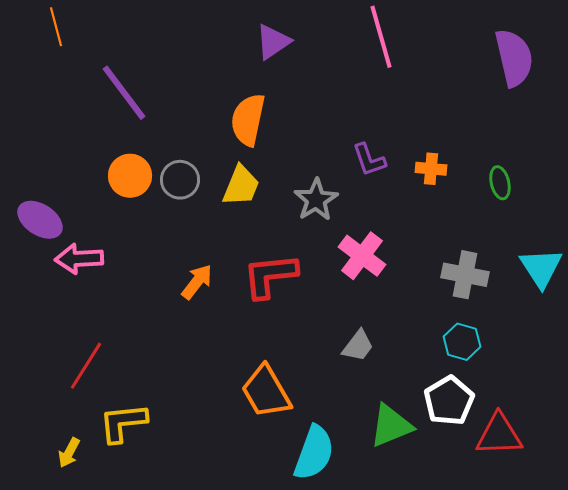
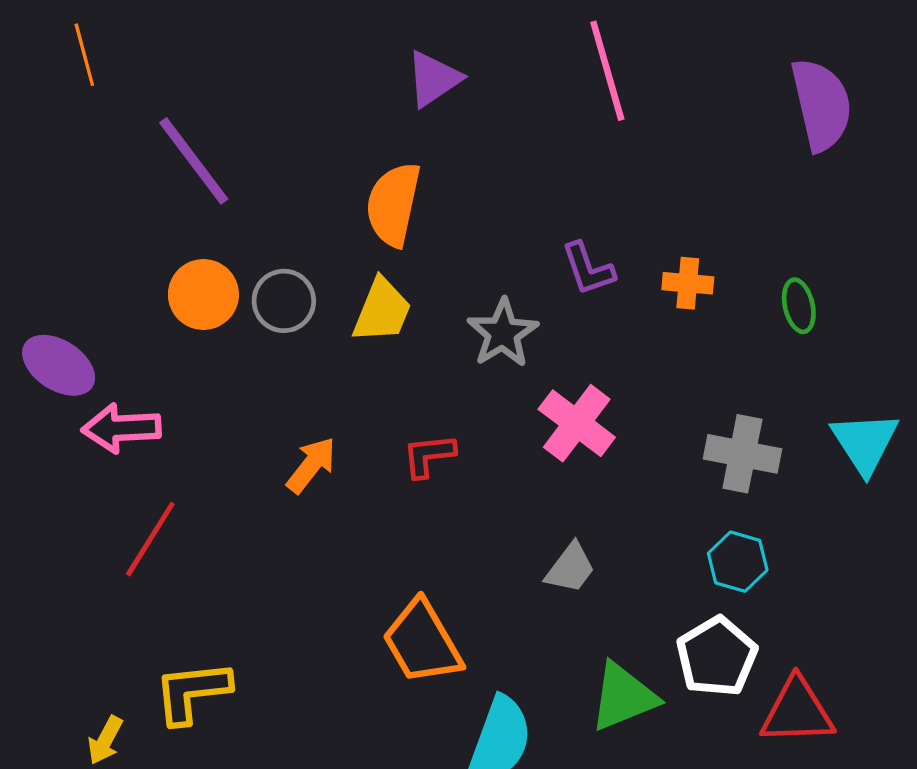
red L-shape: (270, 276) -> (429, 455), size x0.6
red line: (86, 366) -> (150, 539), moved

